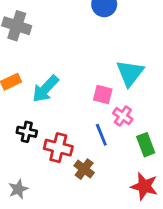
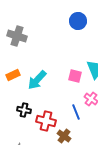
pink square: (103, 95) -> (75, 76), moved

